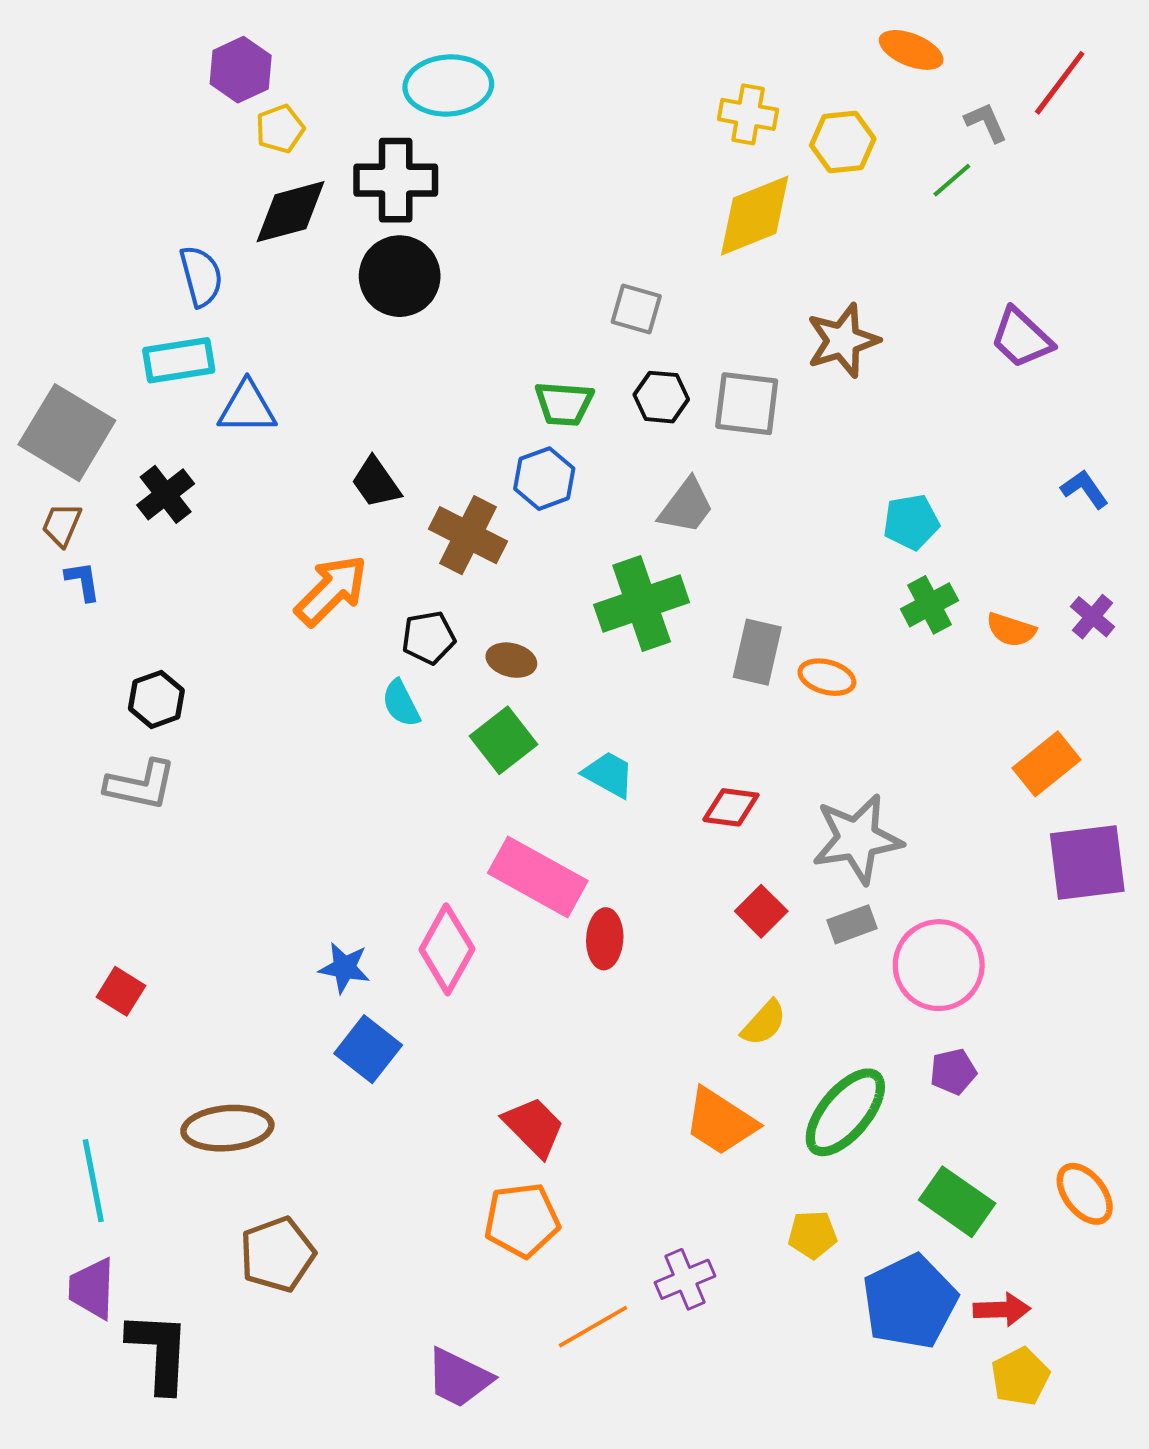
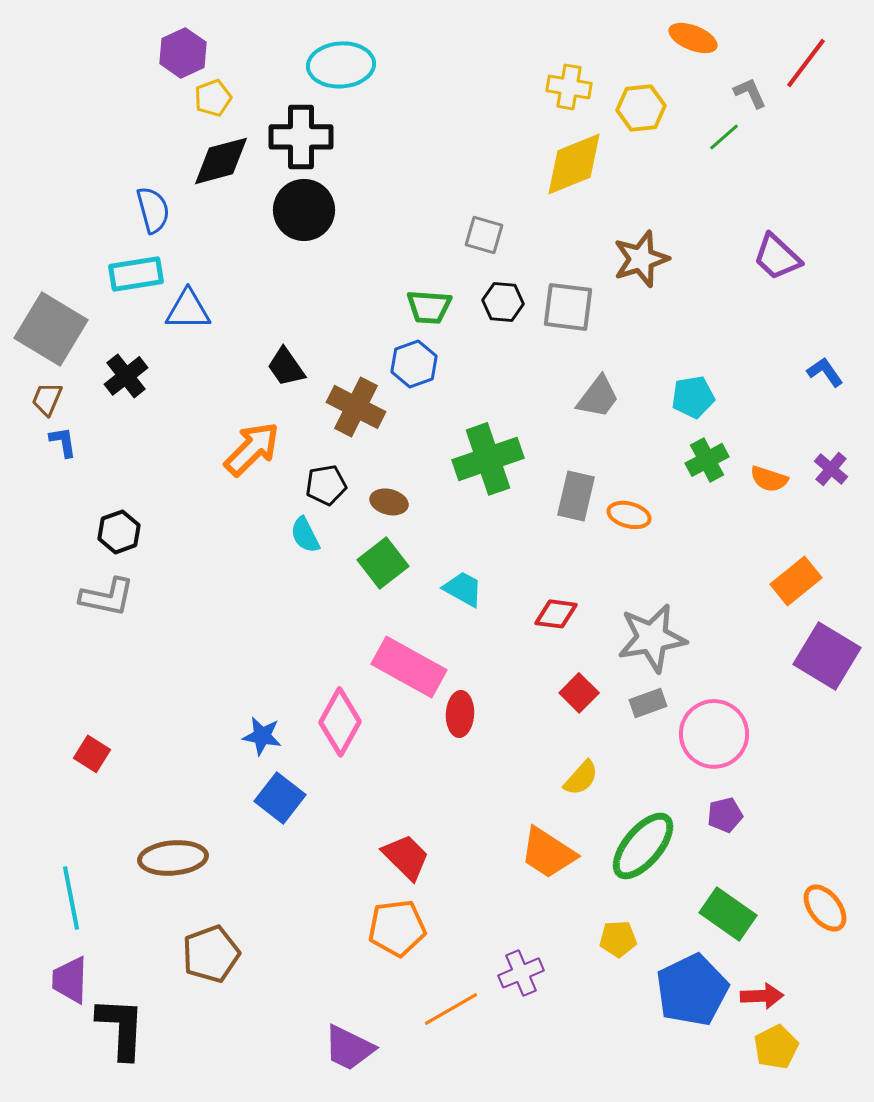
gray trapezoid: (686, 506) -> (598, 397), moved
purple square: (1087, 863) -> (827, 656), turned 38

